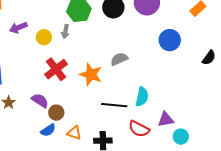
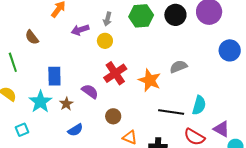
gray arrow: (65, 31) -> (108, 19), moved
purple semicircle: (40, 100) -> (90, 91), moved
purple triangle: (166, 119) -> (221, 129), turned 36
blue semicircle: (48, 130) -> (75, 130), moved

